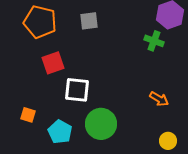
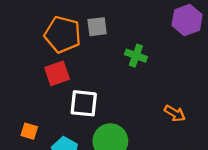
orange pentagon: (40, 22) -> (63, 34), moved
green cross: (154, 41) -> (136, 56), moved

